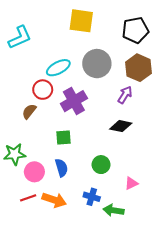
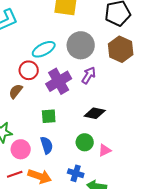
purple arrow: (125, 95) -> (89, 75), moved
black diamond: (121, 126) -> (95, 113), moved
pink triangle: (131, 183) -> (105, 150), moved

